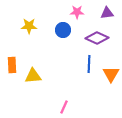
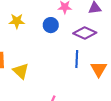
yellow triangle: (33, 76) -> (21, 71), turned 48

